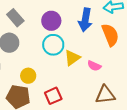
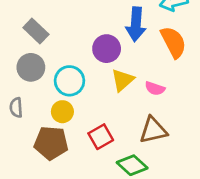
purple circle: (51, 21) -> (107, 49), moved
cyan circle: (53, 45) -> (69, 81), moved
brown triangle: (105, 95) -> (153, 130), moved

